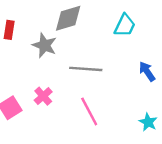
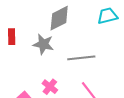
cyan trapezoid: (125, 25) -> (107, 16), turned -120

